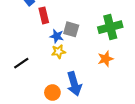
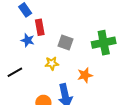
blue star: (57, 36) -> (28, 40), moved
orange star: (105, 59) -> (85, 75), moved

